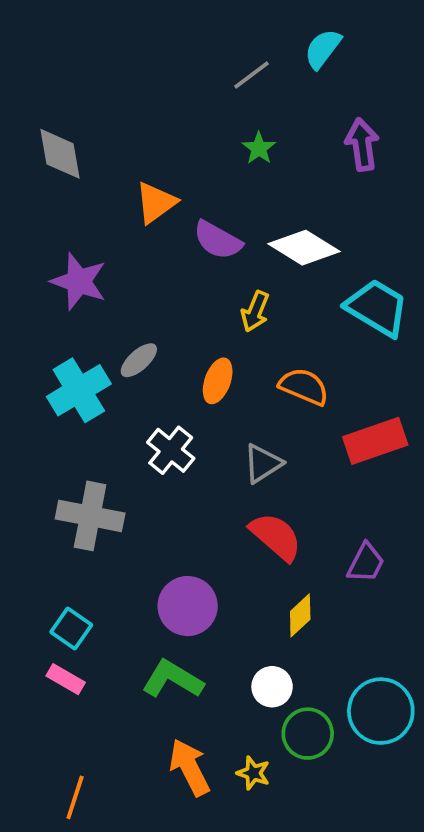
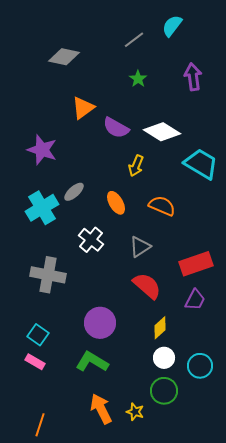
gray diamond: (60, 154) -> (64, 57), moved, turned -68
orange ellipse: (218, 381) -> (116, 203), turned -50
red rectangle: (375, 441) -> (196, 264), moved
white circle: (272, 687) -> (164, 358), moved
cyan circle: (381, 711) -> (200, 366), moved, size x0.7

